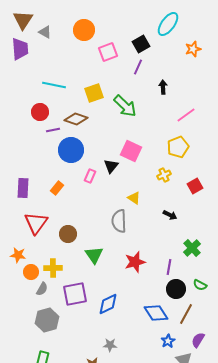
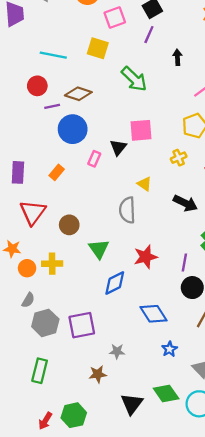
yellow square: (94, 93) -> (98, 48), moved, turned 36
pink square: (131, 151) -> (141, 130), turned -30
black arrow: (170, 215) -> (185, 203), size x1.5
gray semicircle: (42, 289) -> (28, 300), moved
purple square: (75, 294) -> (82, 325), moved
blue diamond: (108, 304) -> (115, 283), moved
blue diamond: (156, 313) -> (154, 314), moved
blue star: (168, 341) -> (169, 349), moved

